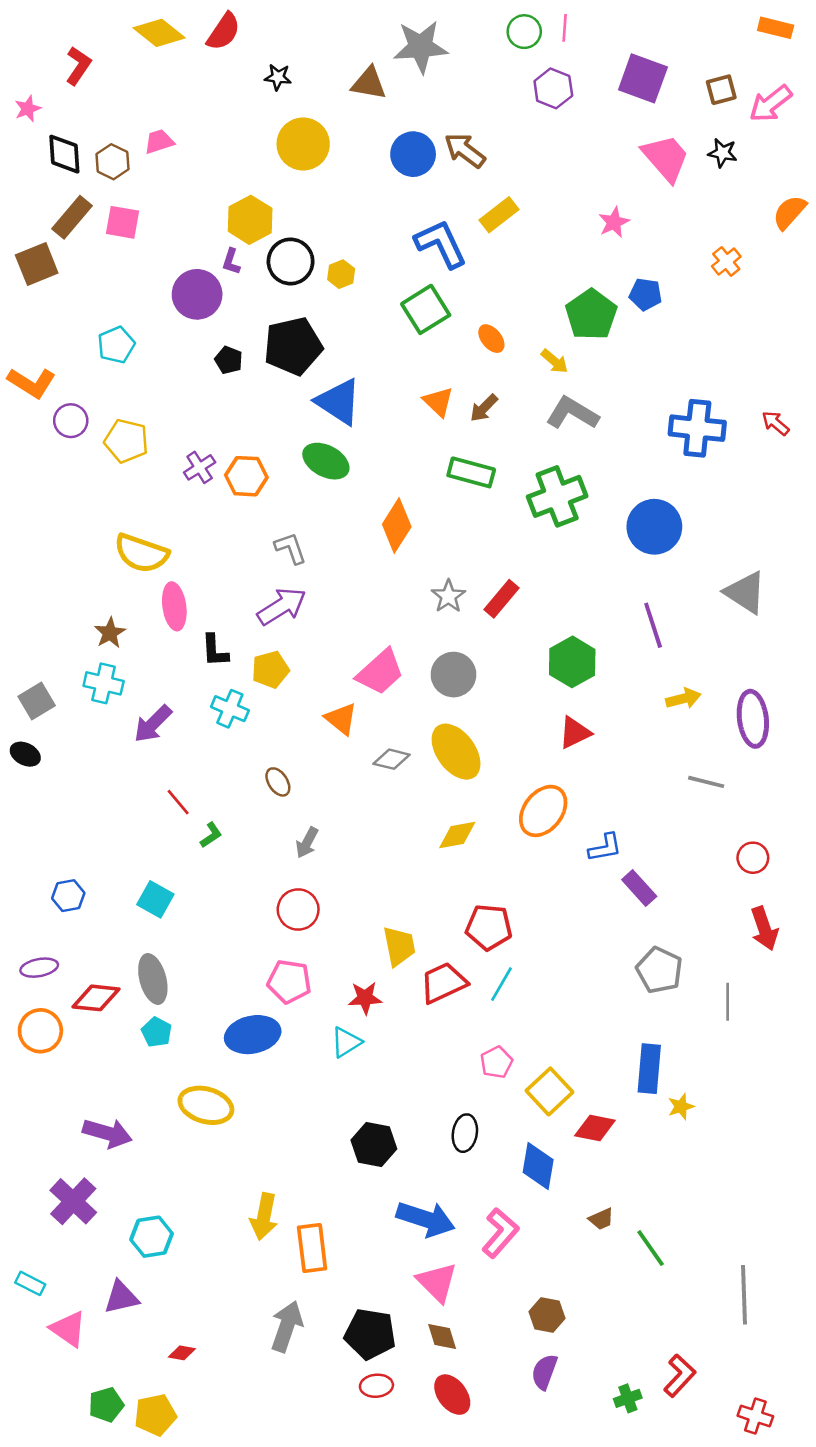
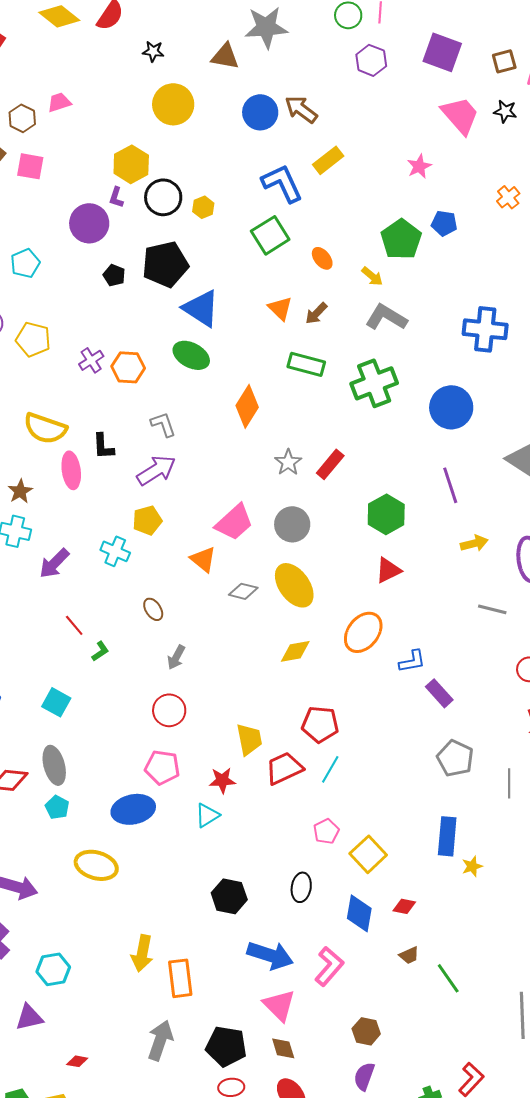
black L-shape: (215, 651) -> (103, 446), moved
red diamond: (595, 1128) -> (404, 906), moved, size x0.7

